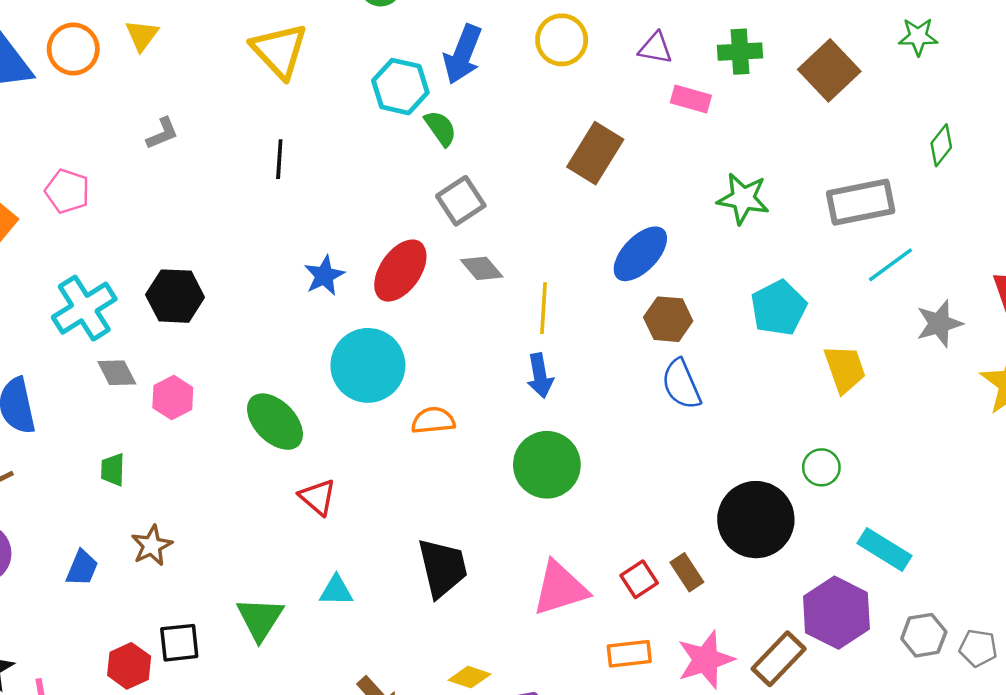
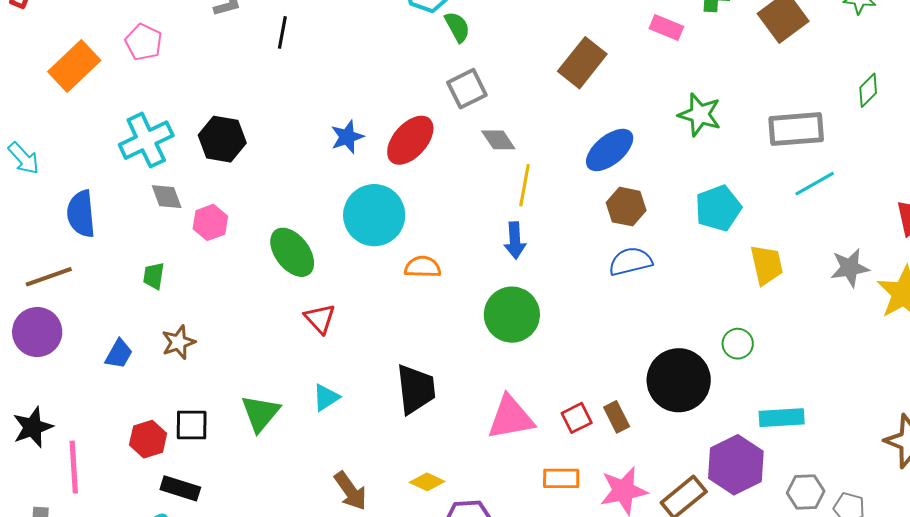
black line: (279, 159) -> (282, 32), moved
gray diamond: (482, 268) -> (498, 140), moved
gray star: (939, 323) -> (850, 268), moved
blue semicircle: (681, 384) -> (631, 261), turned 93
cyan rectangle: (885, 550) -> (782, 418), turned -42
cyan triangle: (336, 591) -> (326, 397), turned -40

